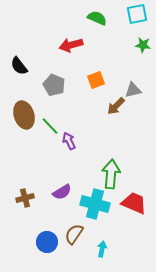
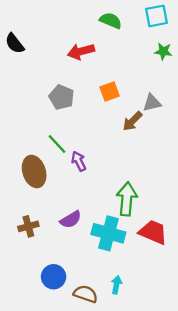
black semicircle: (19, 66) -> (15, 43), moved
brown ellipse: (24, 115) -> (34, 172), moved
brown semicircle: (74, 234) -> (86, 294), moved, turned 75

